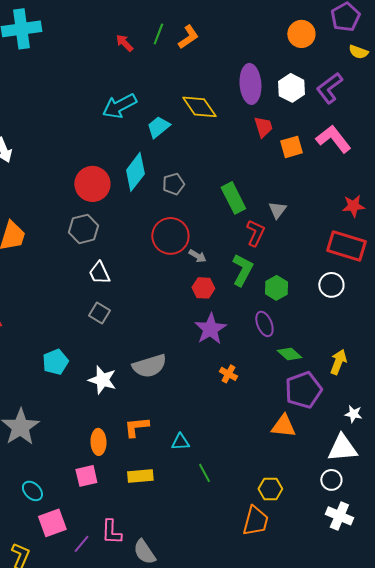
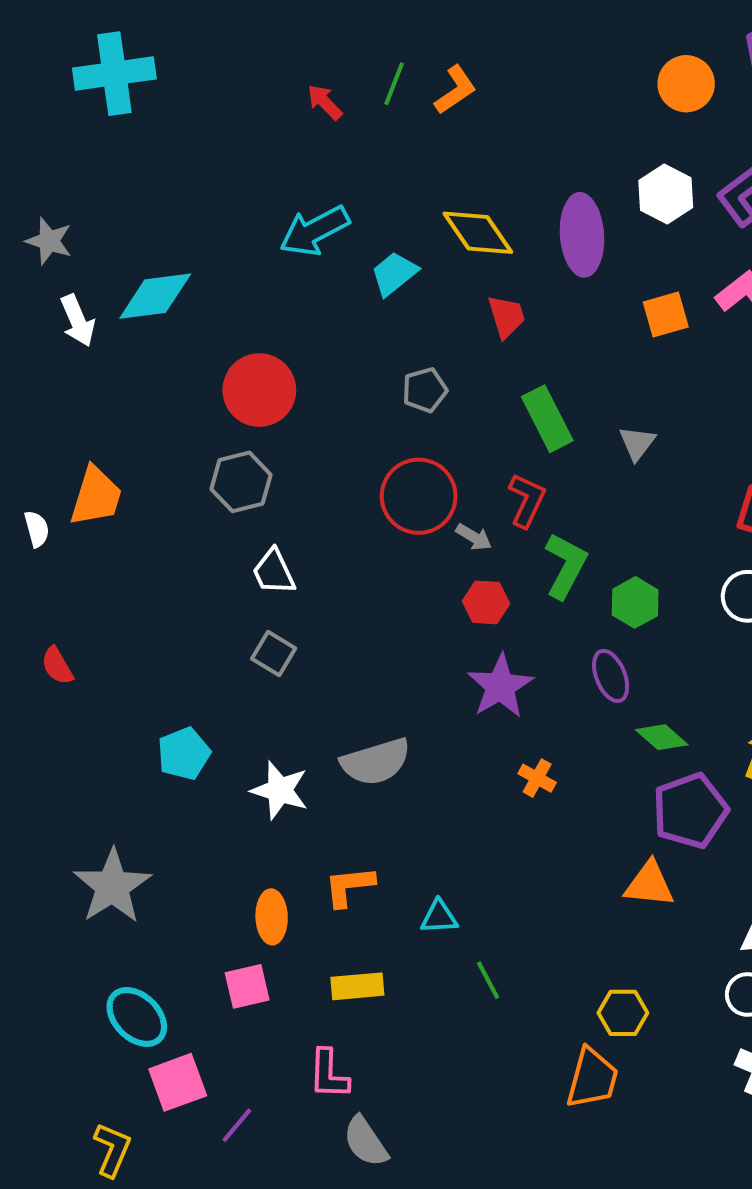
purple ellipse: (250, 84) -> (582, 235), moved
red trapezoid: (263, 127) -> (506, 317), moved
cyan diamond: (135, 172) -> (155, 296), moved, turned 45
red L-shape: (255, 233) -> (527, 500), moved
cyan ellipse: (32, 491) -> (137, 1017), size x1.4
pink L-shape: (111, 532) -> (329, 1074), moved

